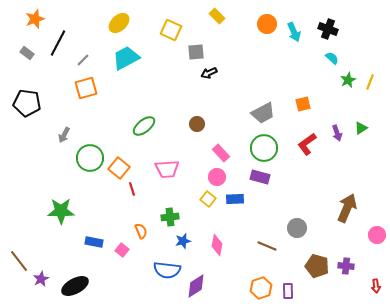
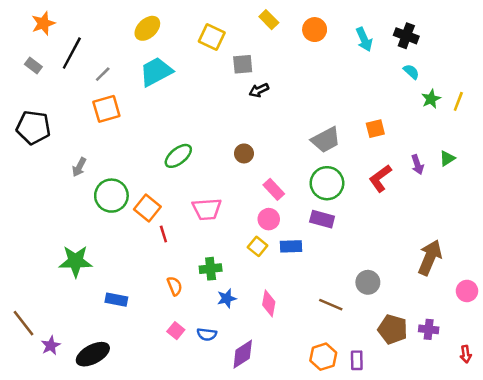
orange circle: (267, 24) -> (315, 30), moved
pink square: (122, 250) -> (176, 331), moved
blue semicircle: (167, 270) -> (207, 334), size x0.6

